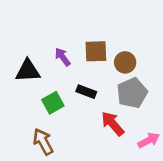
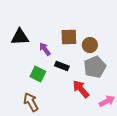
purple arrow: (63, 57) -> (45, 49), moved
black triangle: (28, 71) -> (20, 37), moved
green square: (53, 103) -> (38, 74), turned -35

